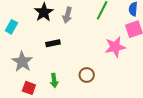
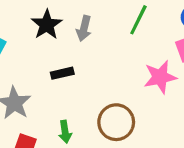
brown circle: (87, 75) -> (116, 122), size x1.5

